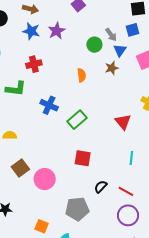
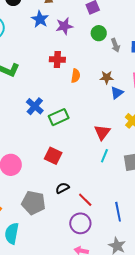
green circle: (94, 45) -> (99, 33), moved
blue triangle: (120, 50) -> (117, 93), moved
red cross: (34, 64) -> (57, 60), moved
blue cross: (49, 105) -> (35, 106), moved
cyan line: (131, 158) -> (104, 156), moved

